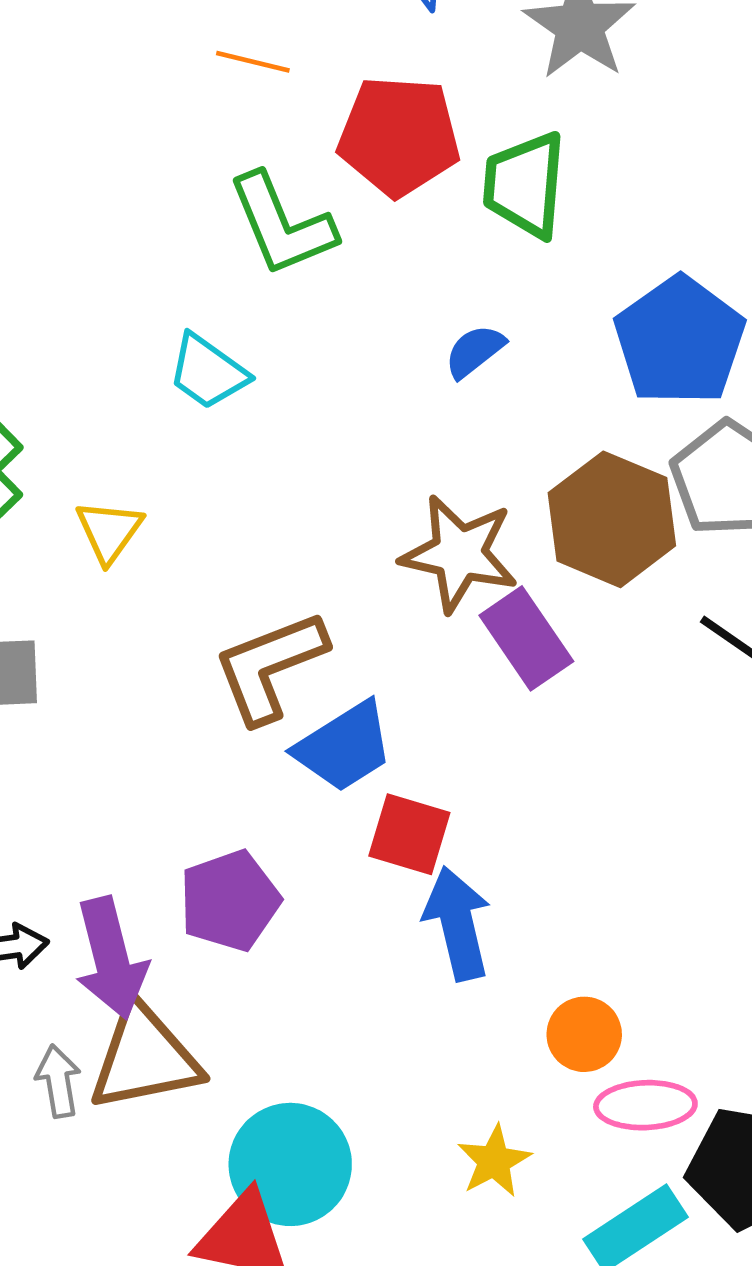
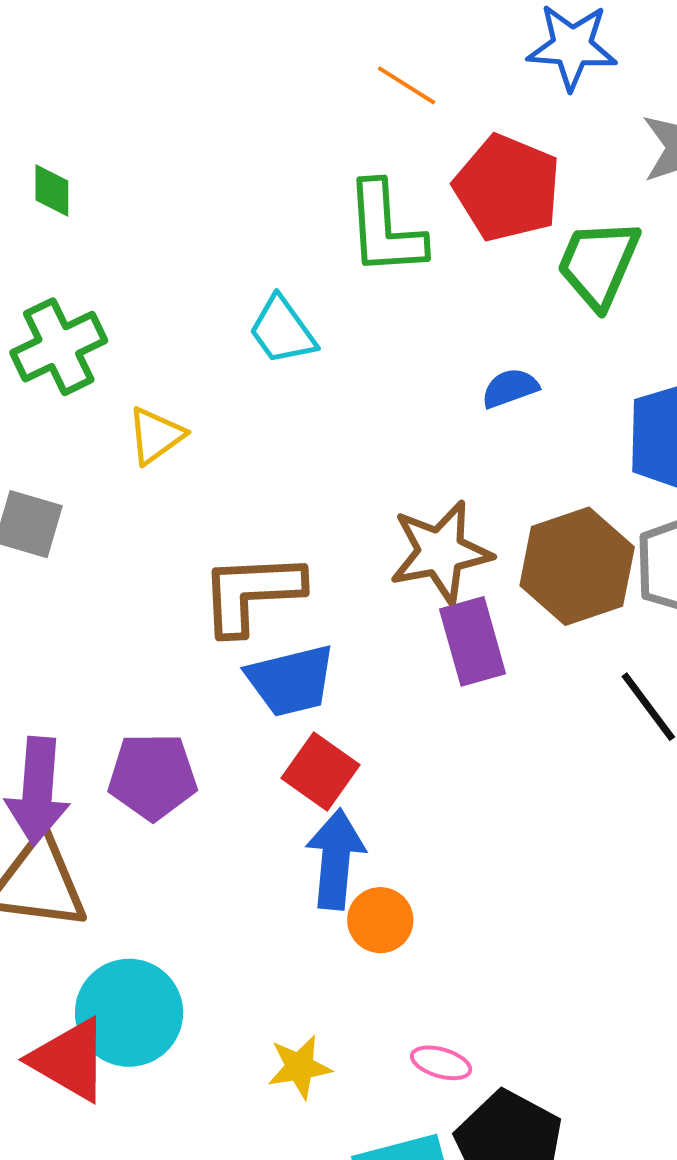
brown star: (459, 554) -> (441, 552), turned 30
orange circle: (584, 1034) -> (380, 920), moved
pink ellipse: (645, 1105) -> (441, 1063), size x0.7

